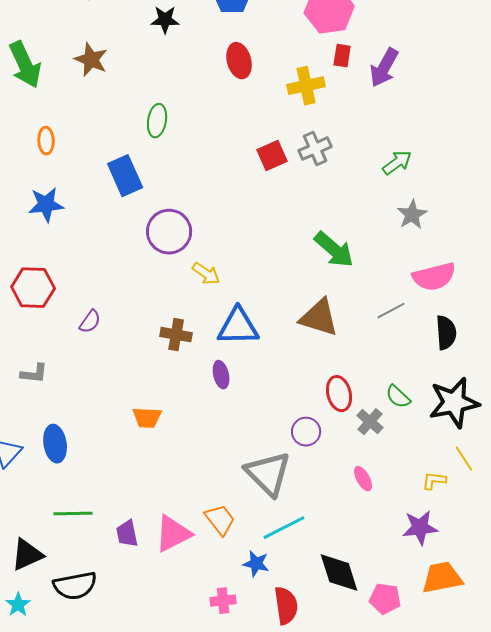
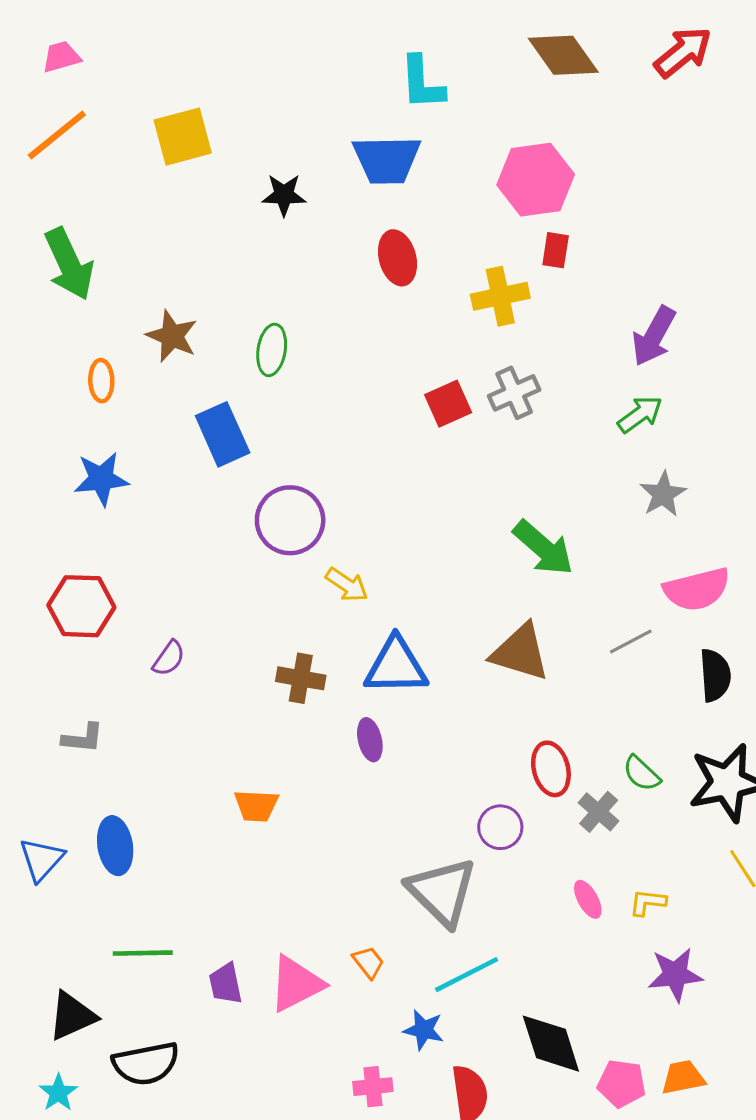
brown star: (91, 60) -> (172, 336), moved
purple arrow: (384, 68) -> (654, 336), moved
yellow L-shape: (434, 481) -> (648, 902), moved
orange trapezoid: (220, 520) -> (368, 962), size x0.7
orange trapezoid: (442, 578) -> (683, 1077), moved, size x0.7

